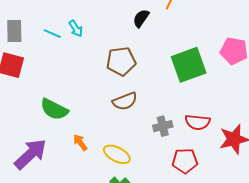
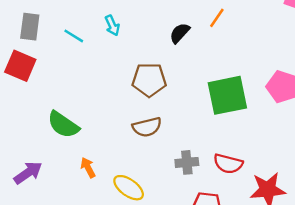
cyan arrow: (76, 29) -> (112, 25), moved
purple arrow: (31, 154) -> (28, 173), size x0.7

